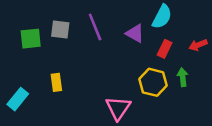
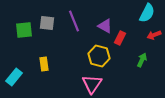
cyan semicircle: (162, 17) -> (147, 13), moved
red rectangle: (165, 49) -> (120, 38), moved
green arrow: (183, 77) -> (142, 60), turned 32
yellow hexagon: (153, 82) -> (99, 56), moved

